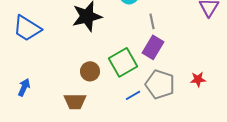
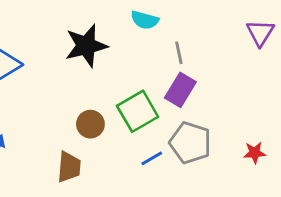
red star: (198, 79) -> (255, 153), moved
brown trapezoid: (75, 101) -> (69, 167), turned -85

